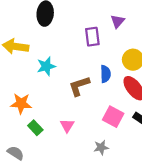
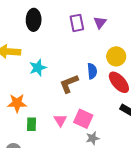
purple rectangle: (92, 37) -> (77, 23), moved
pink square: (113, 117) -> (83, 119), moved
green rectangle: (35, 128) -> (31, 124), turned 48

